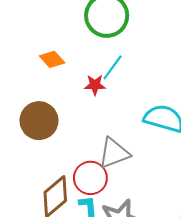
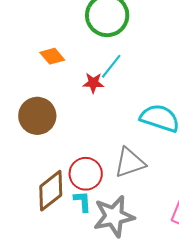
gray triangle: (114, 153) -> (130, 163), moved

